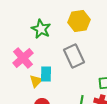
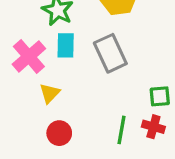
cyan rectangle: (46, 74) -> (66, 45), moved

